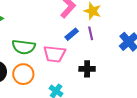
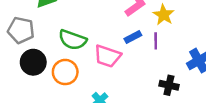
black cross: (87, 69) -> (169, 85), moved

